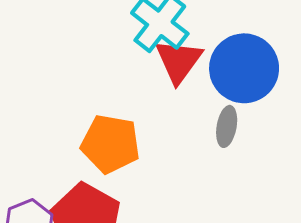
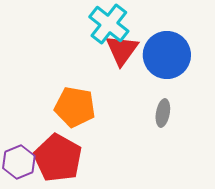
gray ellipse: (227, 126) -> (163, 113), moved

